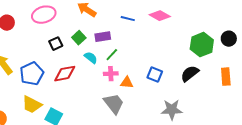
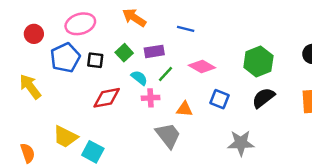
pink diamond: (160, 16) -> (202, 66), moved
black square: (56, 44) -> (95, 60), turned 32
green hexagon: (202, 45) -> (258, 61), moved
blue pentagon: (32, 74) -> (65, 58), moved
pink cross: (111, 74) -> (151, 98), moved

